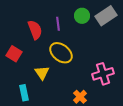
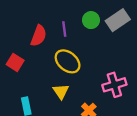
red semicircle: (35, 30) -> (39, 36), turned 42
yellow triangle: (42, 73) -> (61, 91), moved

